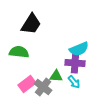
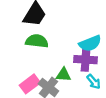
green semicircle: (19, 52) -> (37, 41), moved
cyan arrow: (74, 82) -> (94, 82), moved

